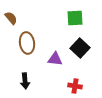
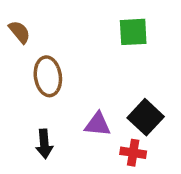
black square: (80, 48) -> (146, 117), moved
purple triangle: (55, 59) -> (98, 124), moved

